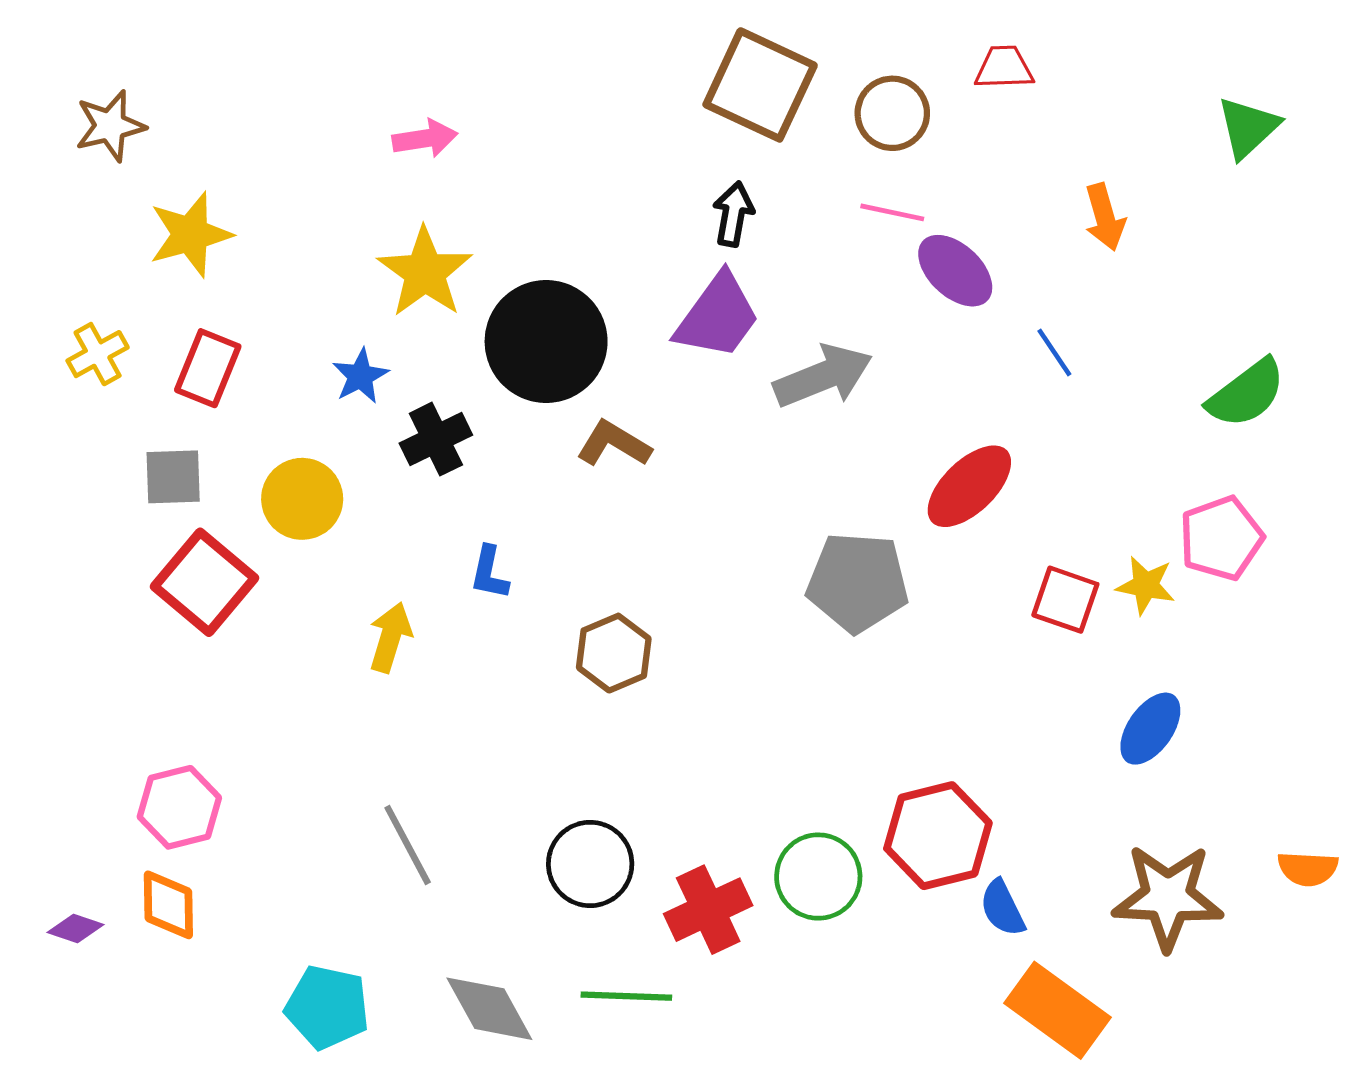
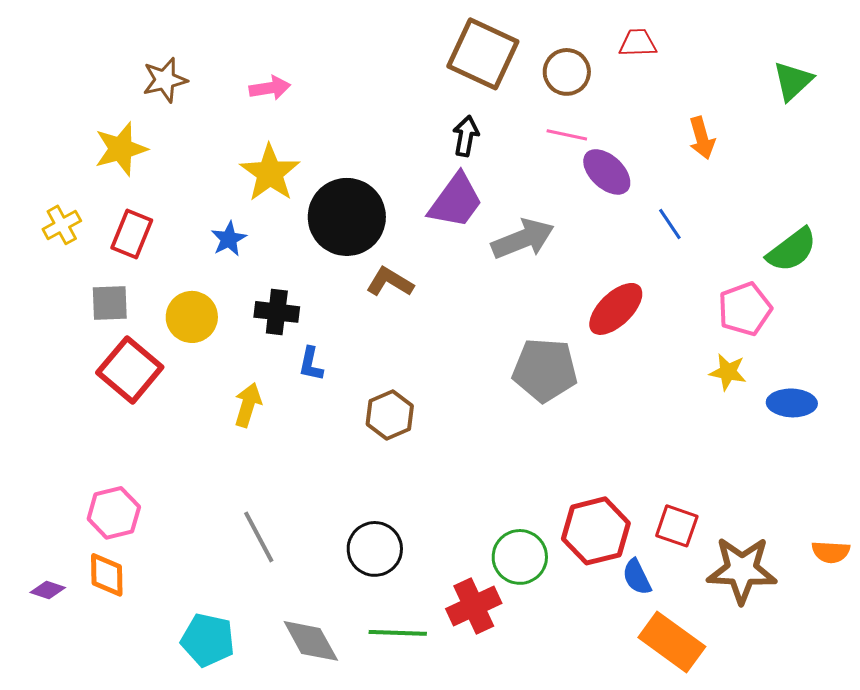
brown star: (110, 126) -> (165, 80), moved
black cross: (436, 439) -> (277, 312), moved, turned 33
pink pentagon: (1221, 538) -> (745, 309), moved
red square: (1065, 600) -> (677, 526), moved
blue ellipse: (1150, 729) -> (792, 403), moved, turned 57
red cross: (708, 910) -> (474, 606), moved

